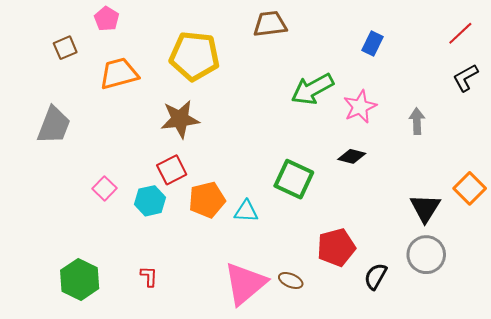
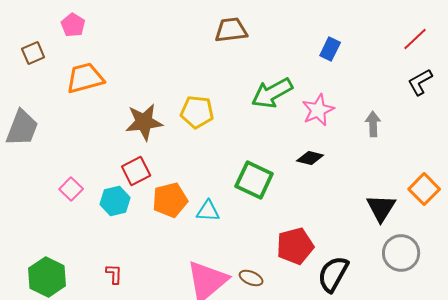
yellow pentagon: (194, 56) -> (197, 112), moved, size x0.7
gray circle: (426, 255) -> (401, 253), moved
black semicircle: (376, 276) -> (333, 274), size x1.4

